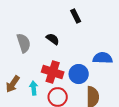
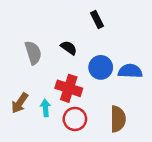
blue circle: (79, 74) -> (101, 67), moved

